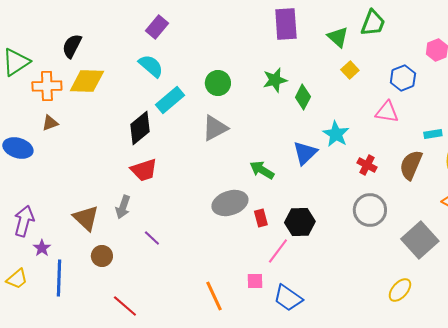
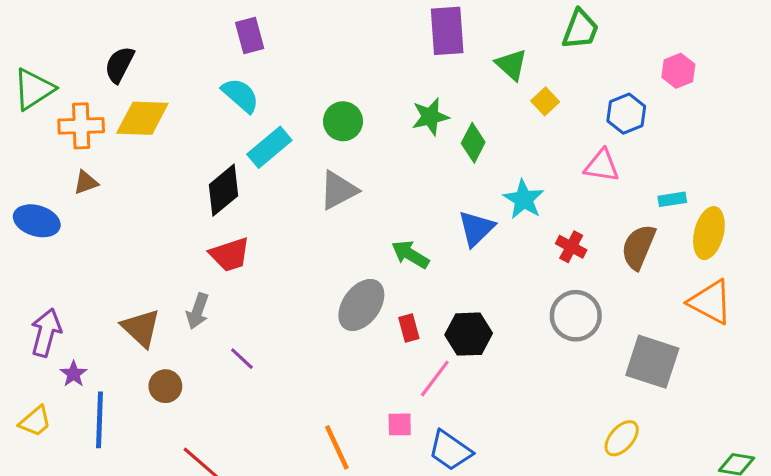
purple rectangle: (157, 27) -> (250, 36), turned -55
green triangle: (338, 37) -> (511, 65), moved
gray ellipse: (230, 203) -> (361, 305), turned -36
gray square: (420, 240) -> (652, 362), turned -30

